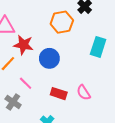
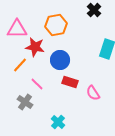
orange hexagon: (62, 22) -> (56, 25), moved
red rectangle: (59, 94) -> (70, 82), moved

